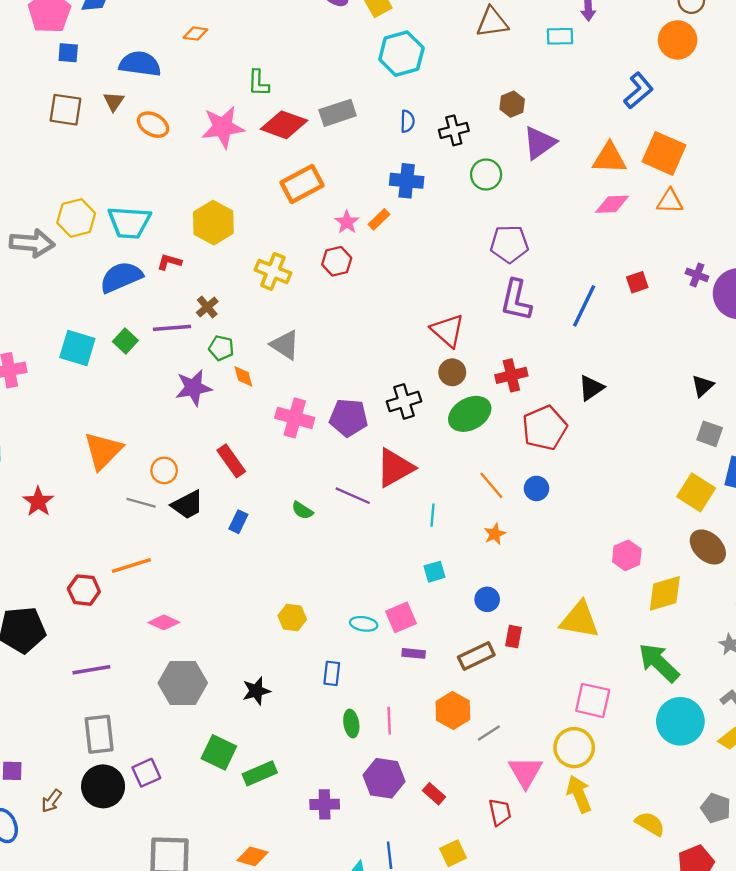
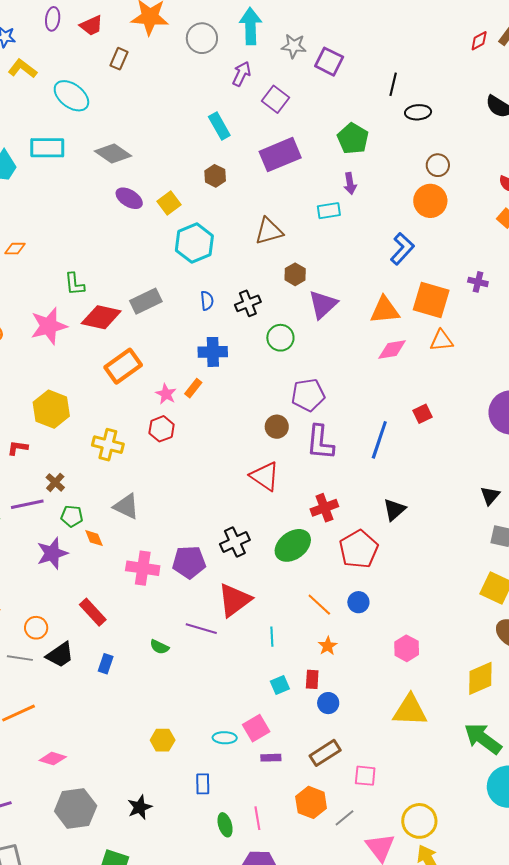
brown triangle: (492, 22) -> (269, 231), moved
purple cross: (697, 275) -> (478, 282), moved
brown circle: (452, 372) -> (277, 427), moved
pink hexagon: (627, 555) -> (407, 648), moved
red rectangle: (514, 637) -> (312, 679), moved
pink square: (593, 700) -> (365, 776), moved, size x0.7

